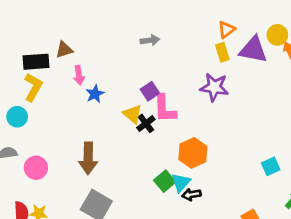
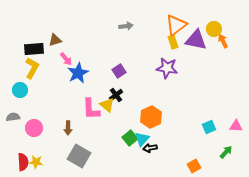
orange triangle: (226, 30) -> (176, 25), size x1.6
gray arrow: (150, 40) -> (126, 26), moved
pink arrow: (79, 75) -> (66, 59), turned -32
blue star: (95, 94) -> (78, 73), size x1.5
pink L-shape: (165, 109) -> (91, 109), moved
yellow triangle: (132, 114) -> (107, 105), moved
brown arrow: (88, 158) -> (68, 128), moved, size x0.6

